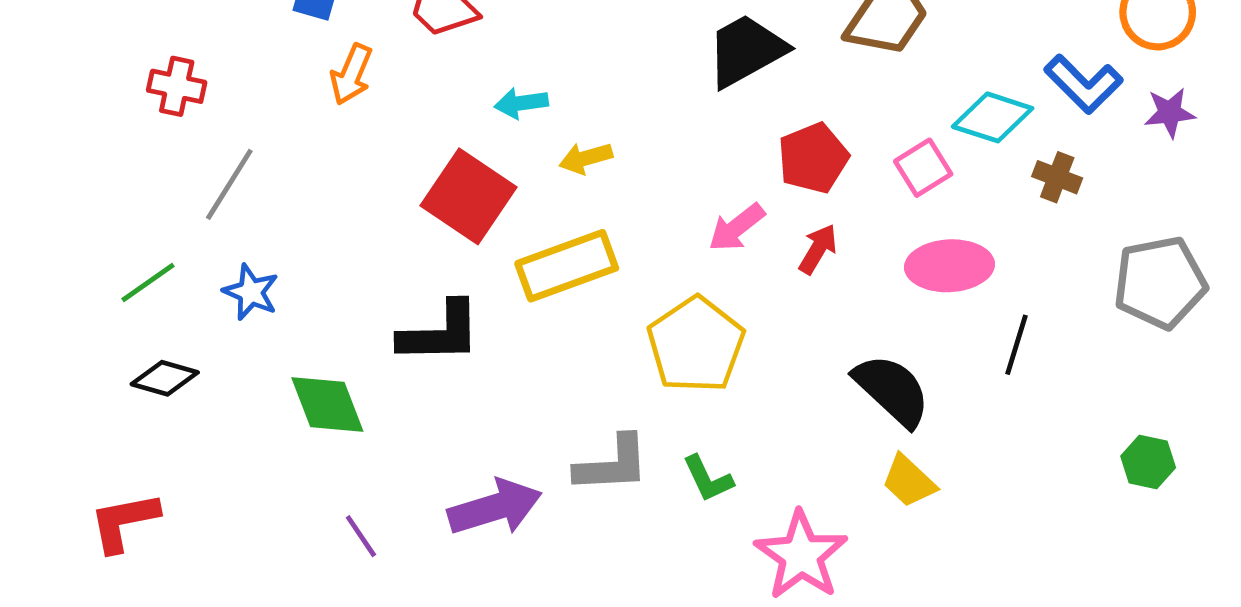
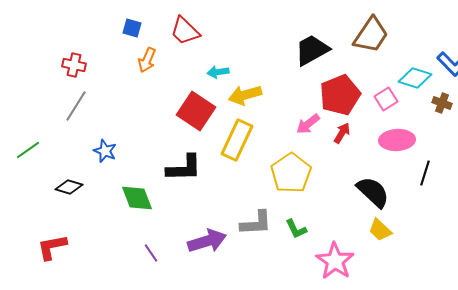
yellow arrow: (586, 158) -> (245, 95), size x1.5
red pentagon: (813, 158) -> (340, 95), size x1.4
gray line: (229, 184) -> (76, 106), moved
yellow rectangle: (567, 266) -> (237, 140), turned -45
green line: (148, 283) -> (28, 150), moved

